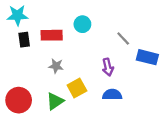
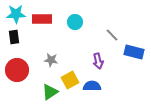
red rectangle: (52, 35) -> (42, 19), moved
black rectangle: (24, 40) -> (14, 37), moved
blue semicircle: (112, 95) -> (92, 86), moved
red circle: (19, 100) -> (17, 70), moved

